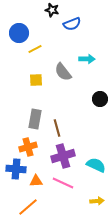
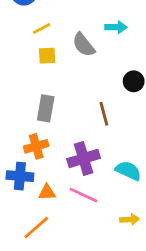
yellow line: (35, 49) -> (42, 28), moved
brown line: (57, 128) -> (104, 114), moved

